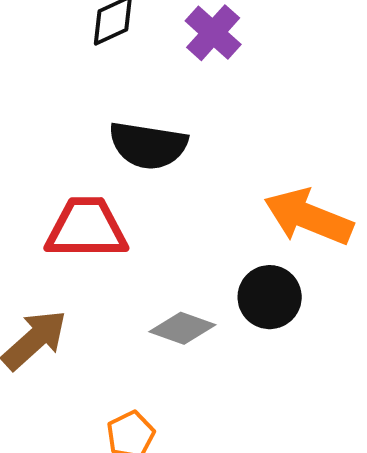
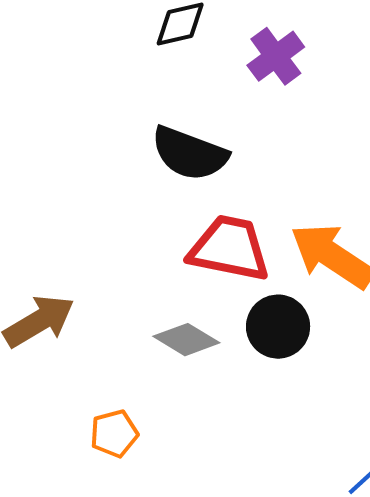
red trapezoid: (86, 228) -> (229, 248), moved

